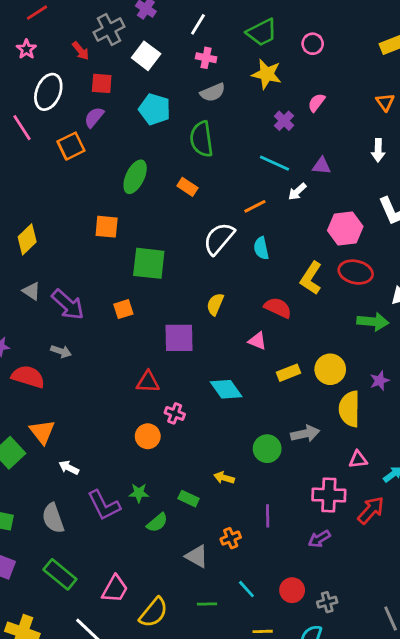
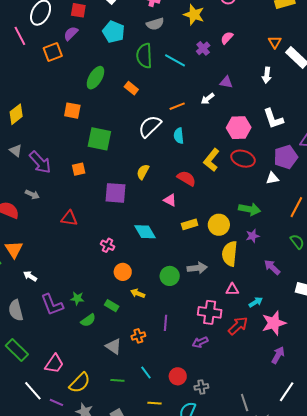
cyan line: (275, 163) -> (175, 60), moved
green arrow: (373, 322) -> (250, 209), moved
red triangle: (148, 382) -> (69, 218), moved
orange circle: (148, 436) -> (123, 272), moved

